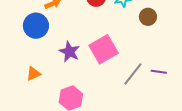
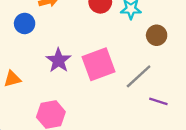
blue circle: (36, 26) -> (25, 23), size x0.7
gray line: (133, 74) -> (139, 76), moved

